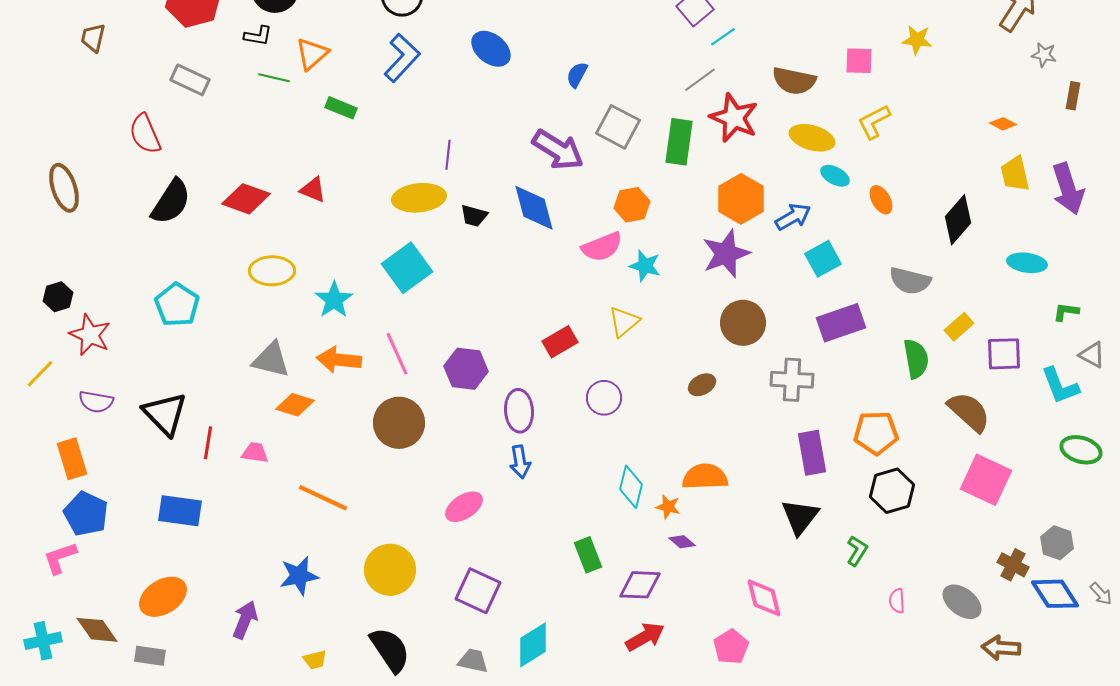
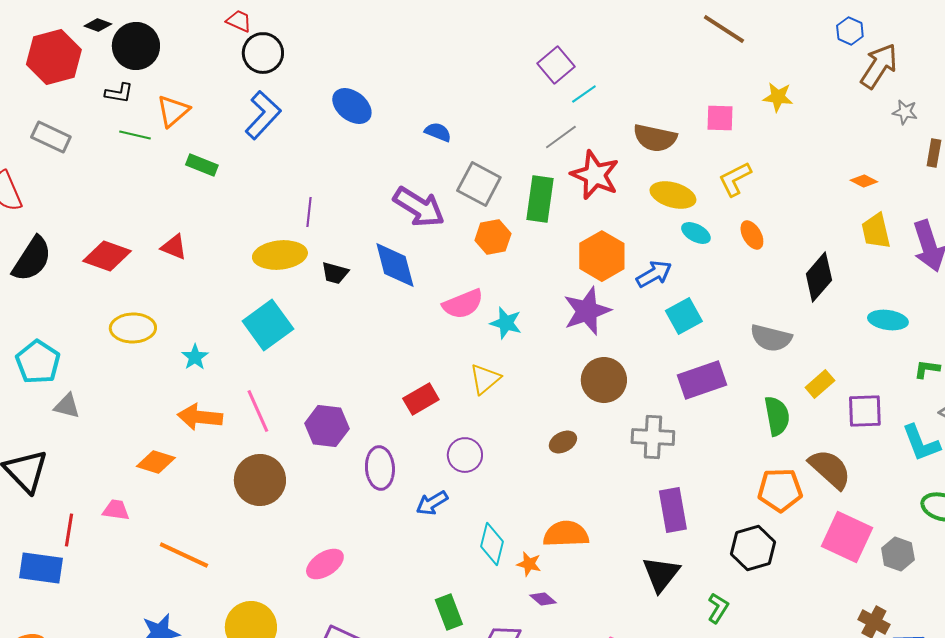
blue semicircle: (577, 75) -> (438, 132), turned 84
orange ellipse: (881, 200) -> (752, 235), moved
orange hexagon: (632, 205) -> (493, 237), moved
cyan star: (334, 300) -> (195, 357), size x0.7
gray triangle: (271, 360) -> (67, 406), moved, size x0.7
orange pentagon: (876, 433) -> (780, 490), moved
red line: (208, 443) -> (69, 530), moved
blue arrow: (520, 462) -> (432, 503), moved, turned 68
gray hexagon: (1057, 543) -> (898, 554), moved

